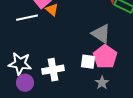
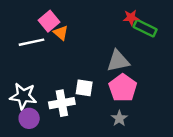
gray triangle: (101, 34) -> (118, 61), turned -45
white square: (88, 62) -> (84, 88), moved

